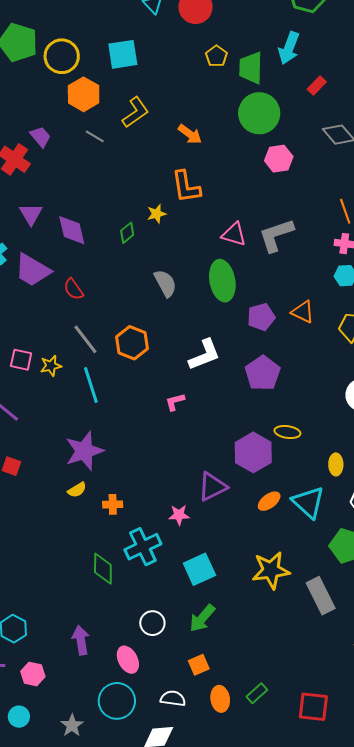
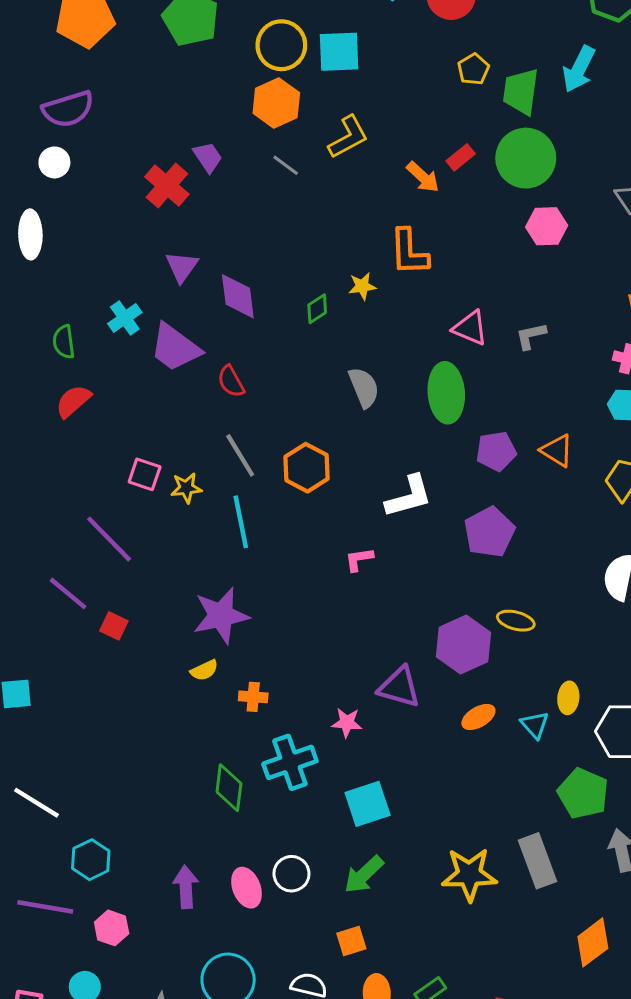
yellow circle: (62, 56) -> (281, 45), moved
red rectangle: (317, 85) -> (461, 157), moved
gray L-shape: (276, 235) -> (531, 336), size x0.6
yellow ellipse: (336, 464) -> (568, 698), moved
purple triangle: (212, 487) -> (399, 687), turned 36
cyan triangle: (308, 502) -> (535, 725), size x0.6
yellow star: (271, 570) -> (469, 874), moved
pink ellipse: (128, 660) -> (246, 888), moved

